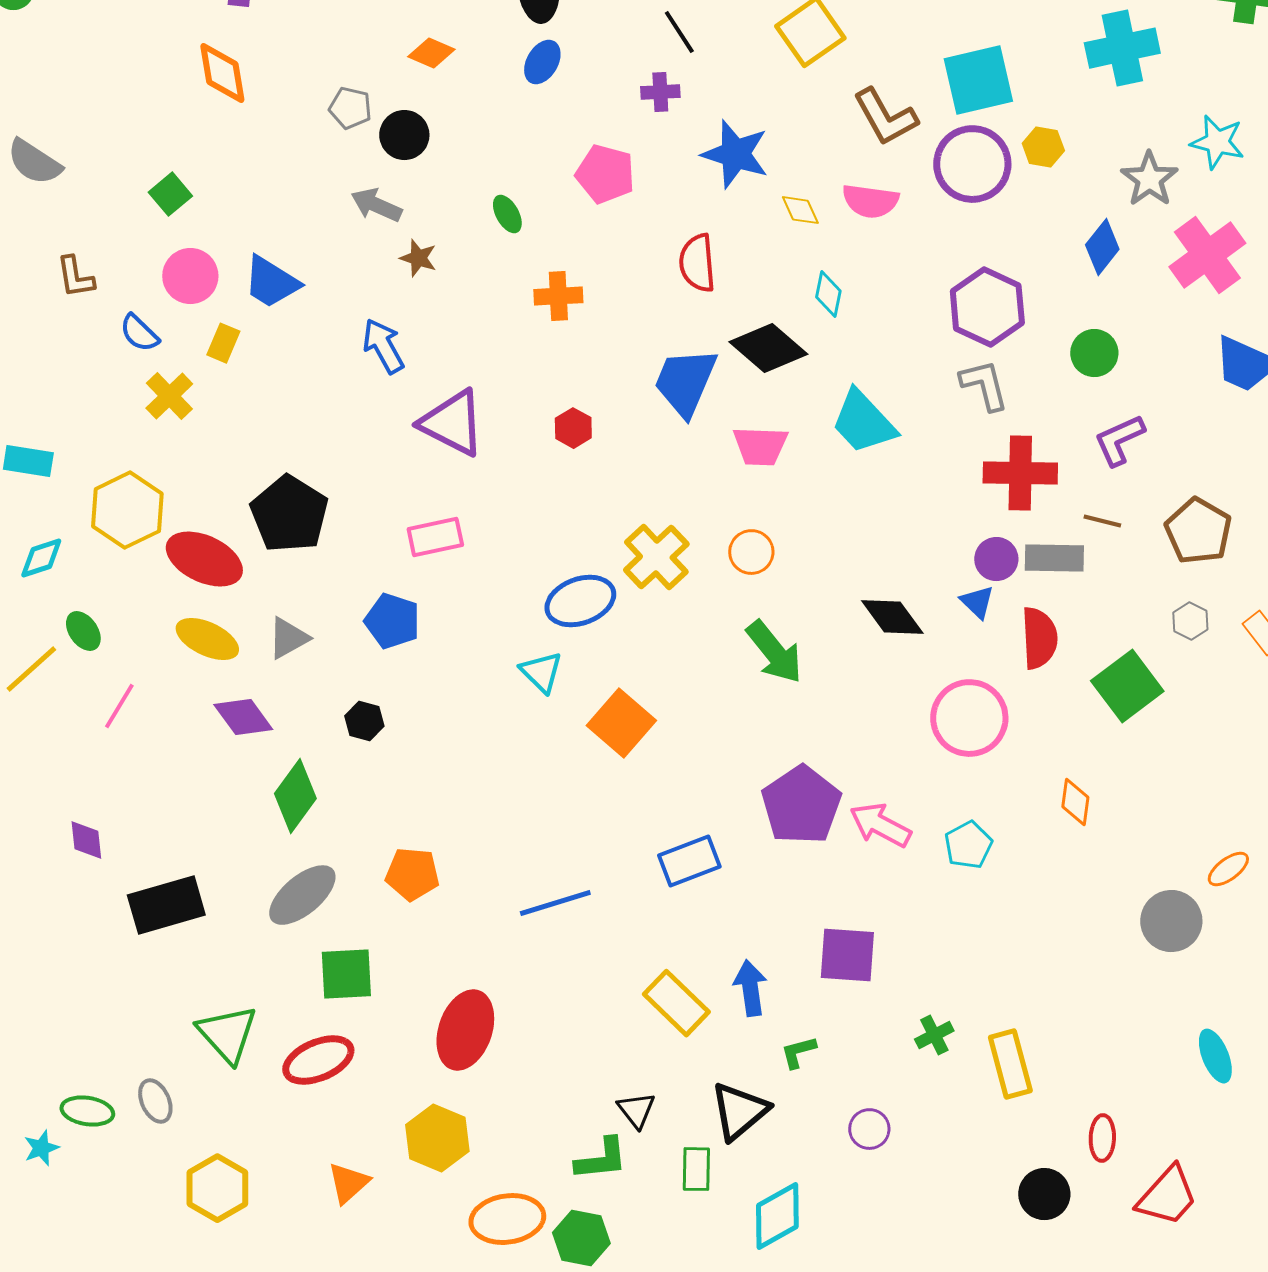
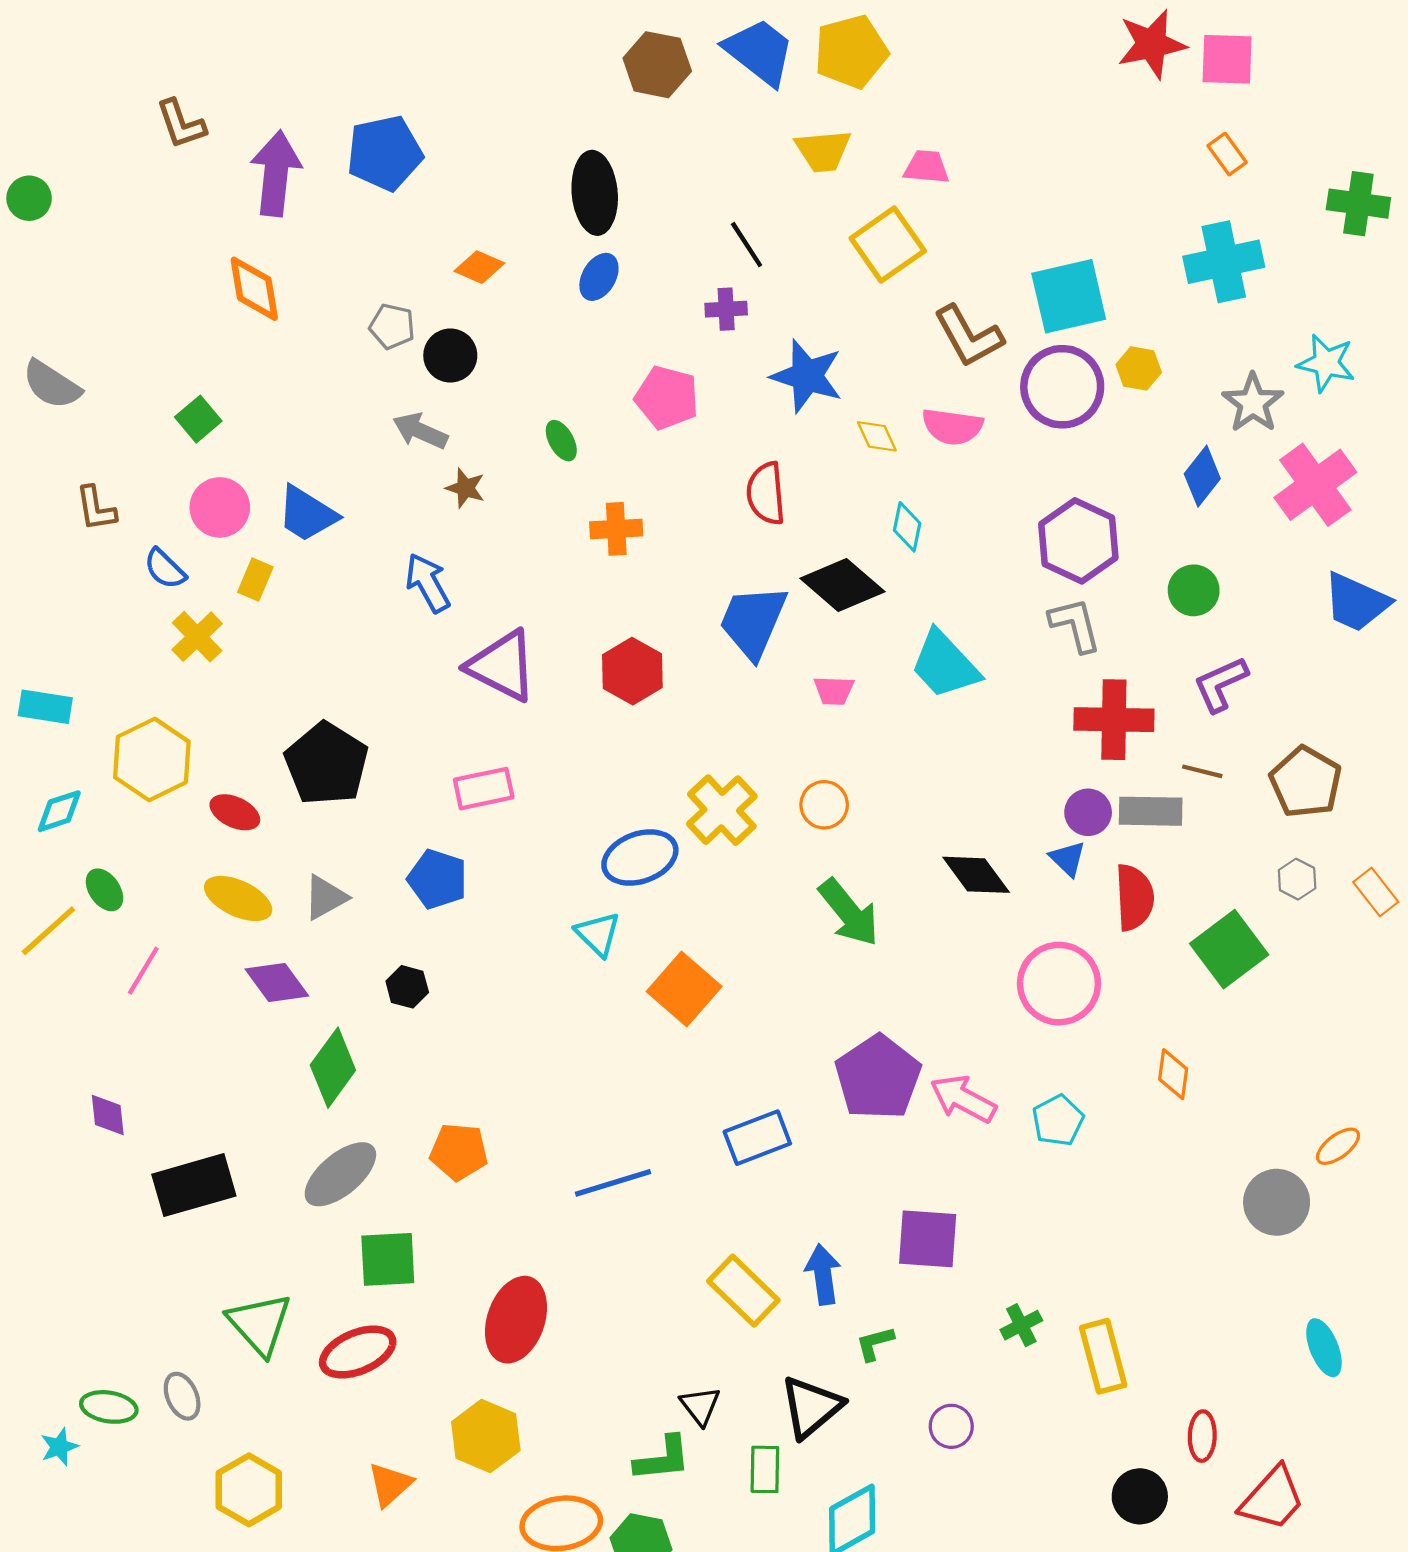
red hexagon: (573, 428) -> (632, 671), size x1.5
pink trapezoid: (760, 446) -> (834, 691), size x0.7
red ellipse: (204, 559) -> (235, 812), size x0.6

